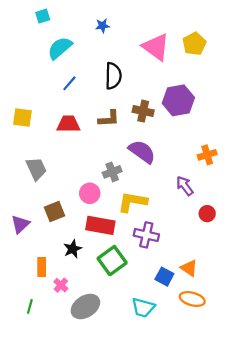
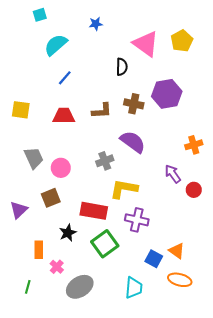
black semicircle: (113, 76) -> (122, 67), moved, size x0.7
pink circle: (90, 193) -> (61, 168), moved
red circle: (207, 214) -> (194, 190), moved
cyan trapezoid: (143, 308) -> (134, 288), turned -100

